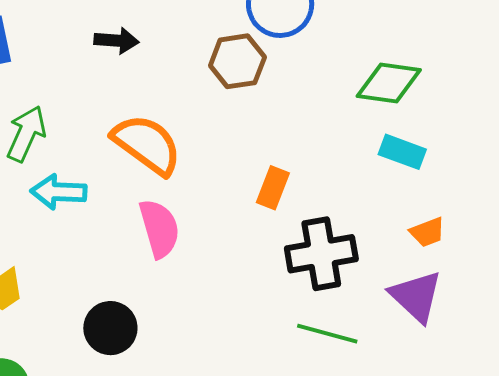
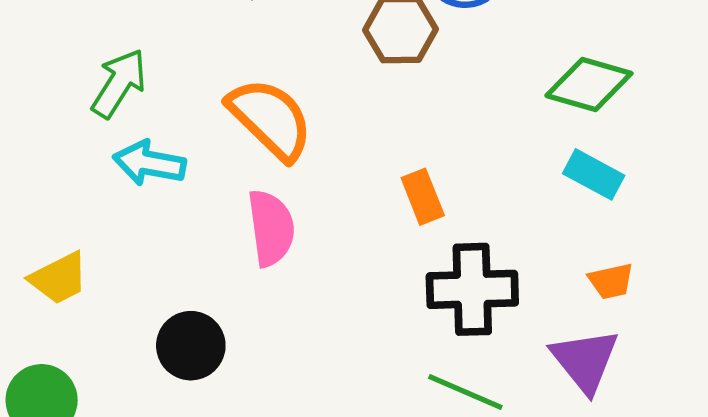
orange rectangle: (273, 188) -> (423, 197), turned -51

